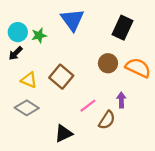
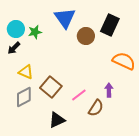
brown circle: (108, 63) -> (86, 36), moved
brown square: (61, 77) -> (51, 87), moved
gray diamond: (27, 108) -> (24, 97), turned -60

